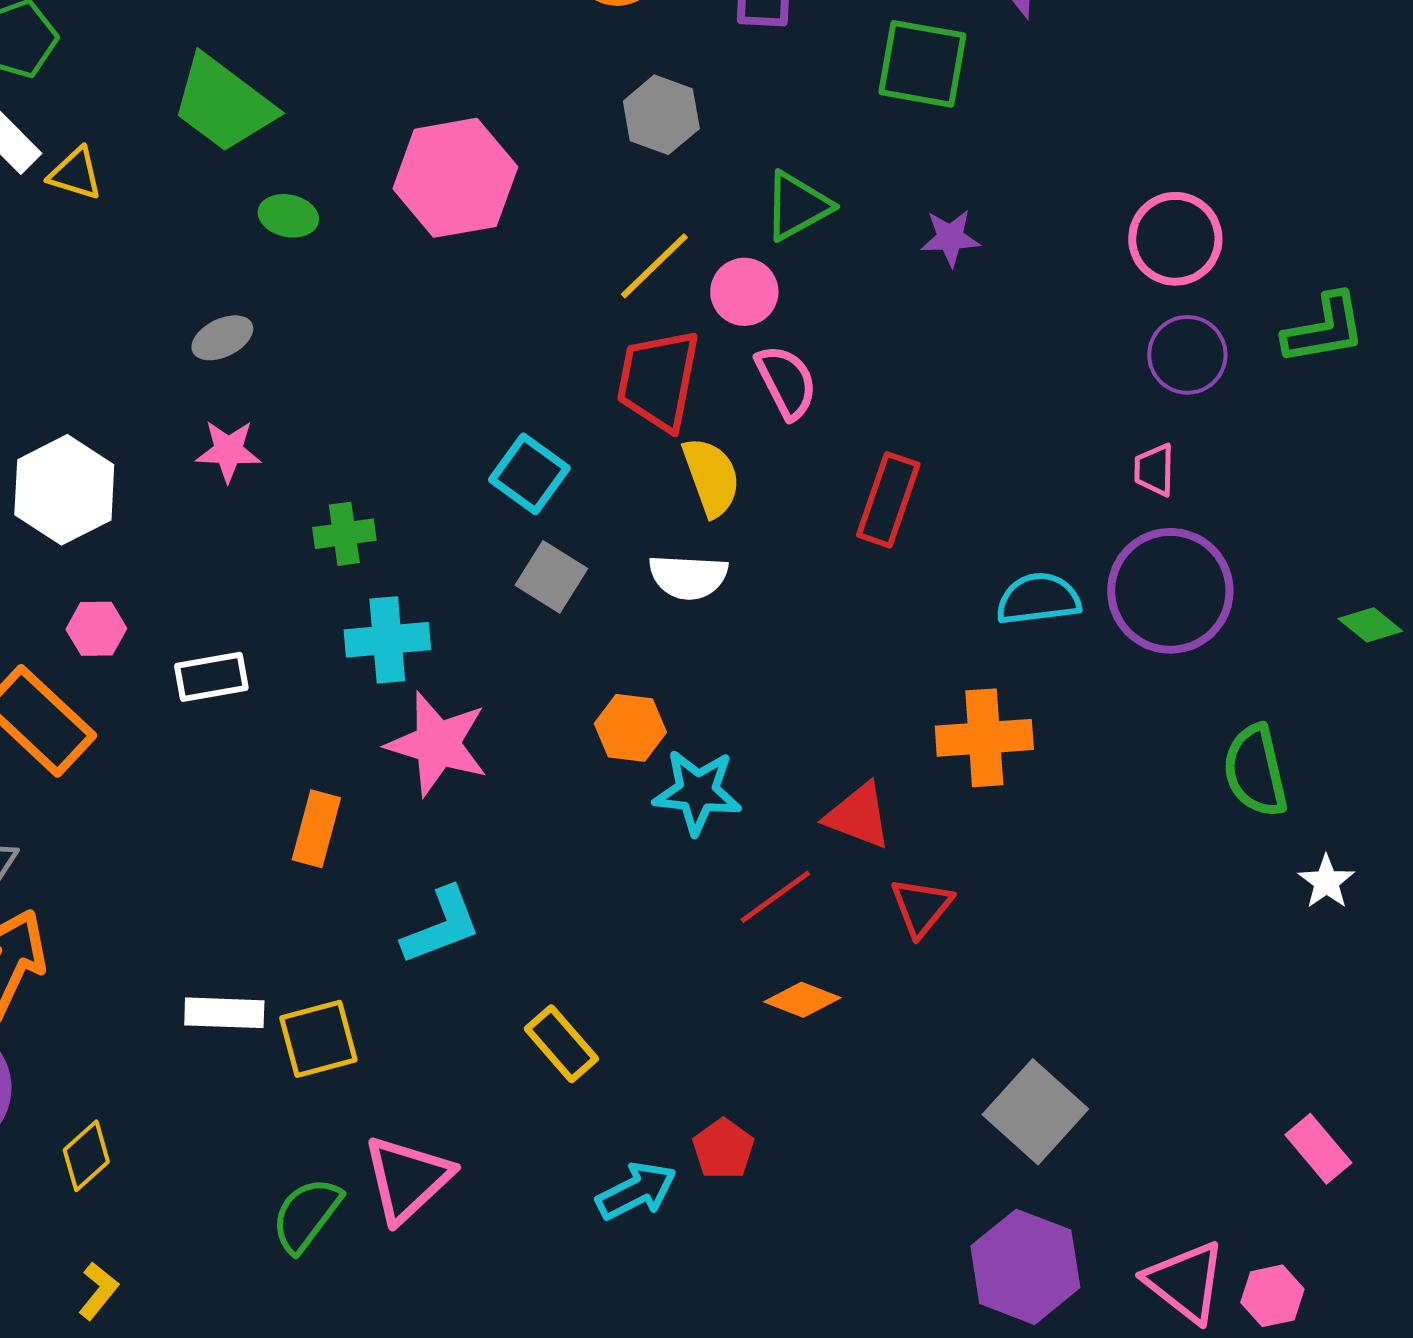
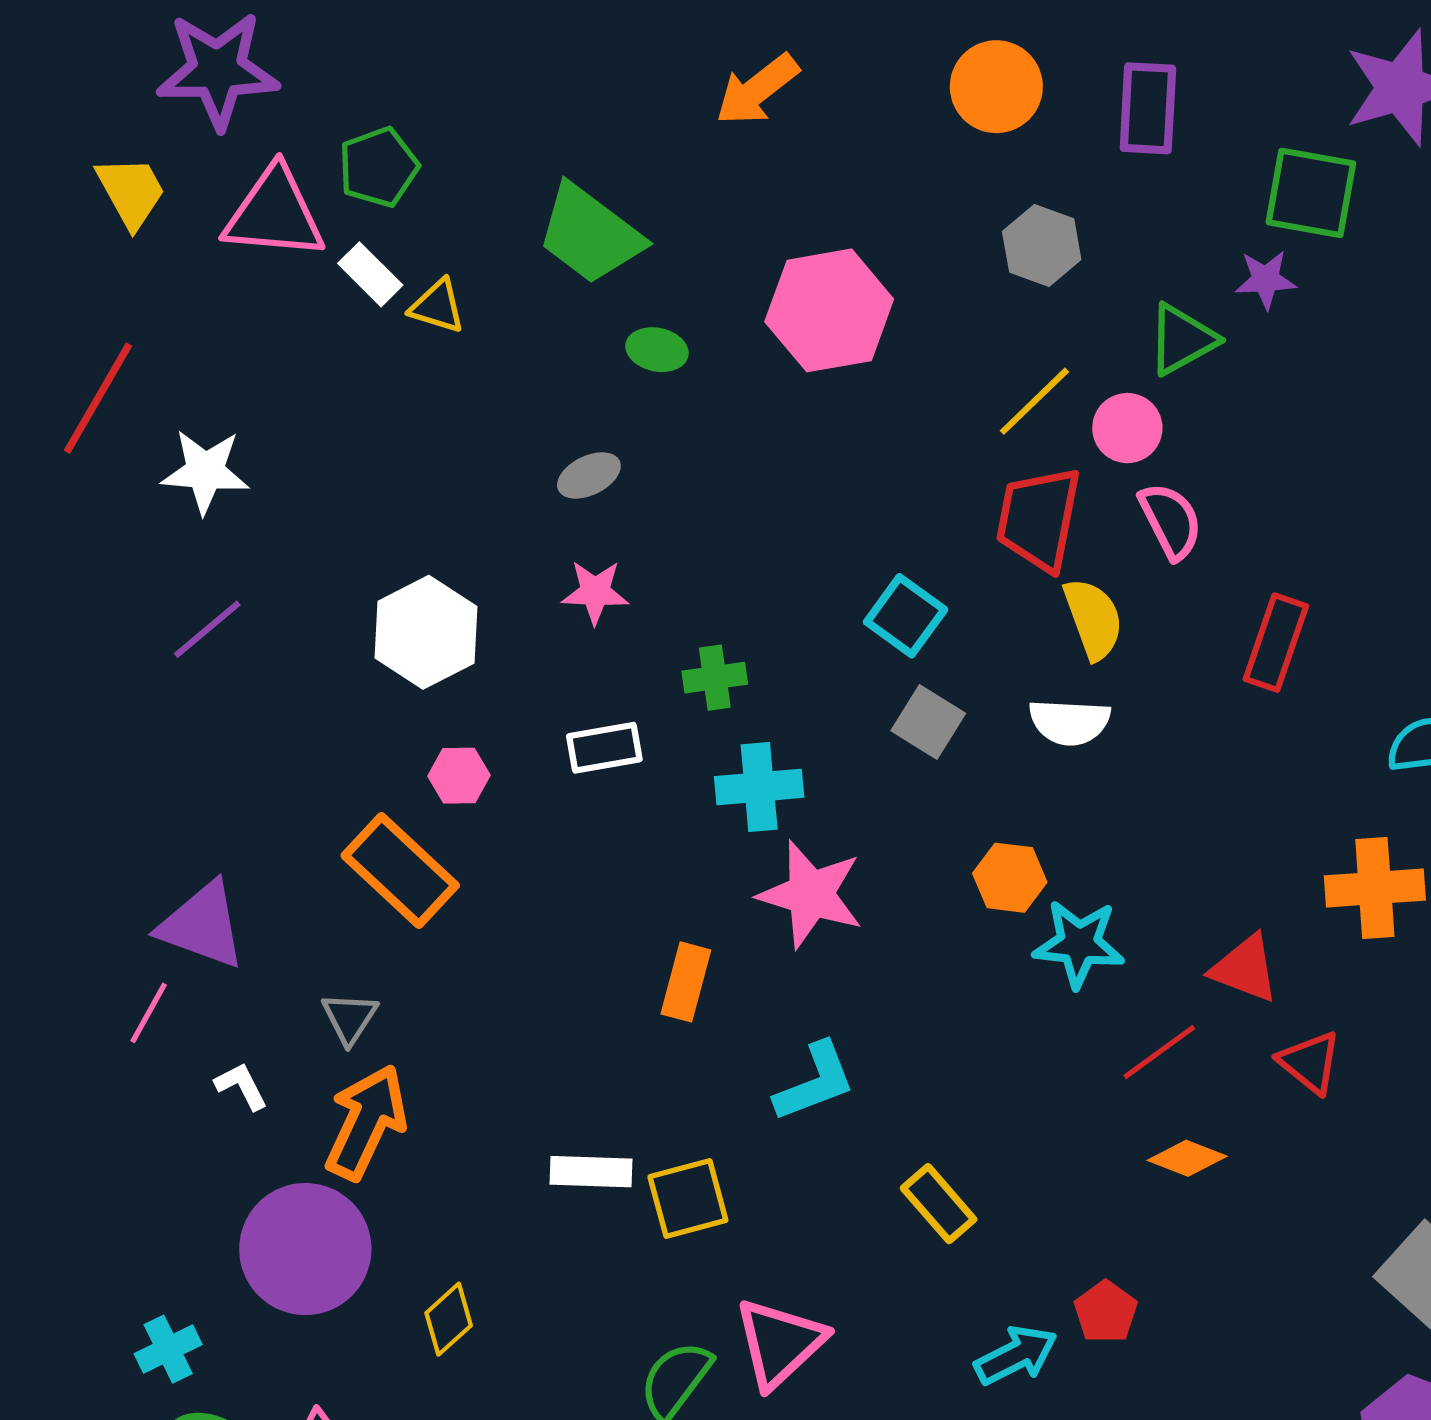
purple star: (950, 238) -> (1266, 280), moved
white rectangle: (211, 677) -> (604, 748), moved
red triangle: (921, 907) -> (1310, 1062), turned -30

